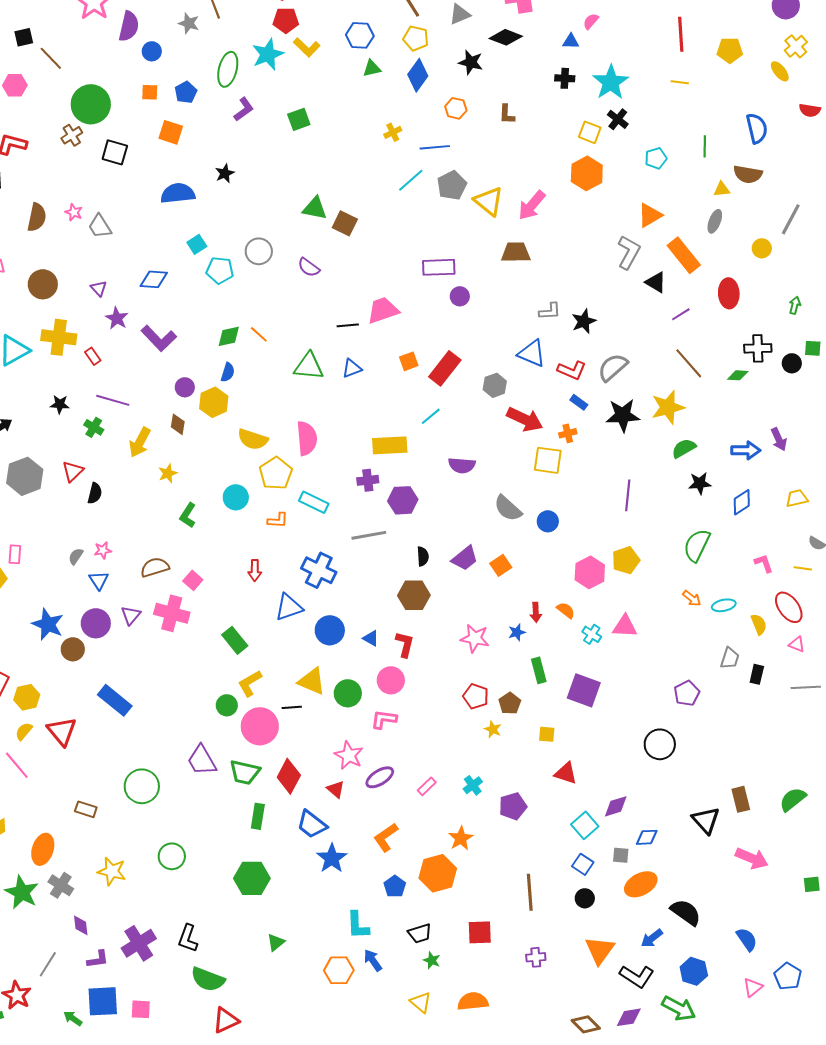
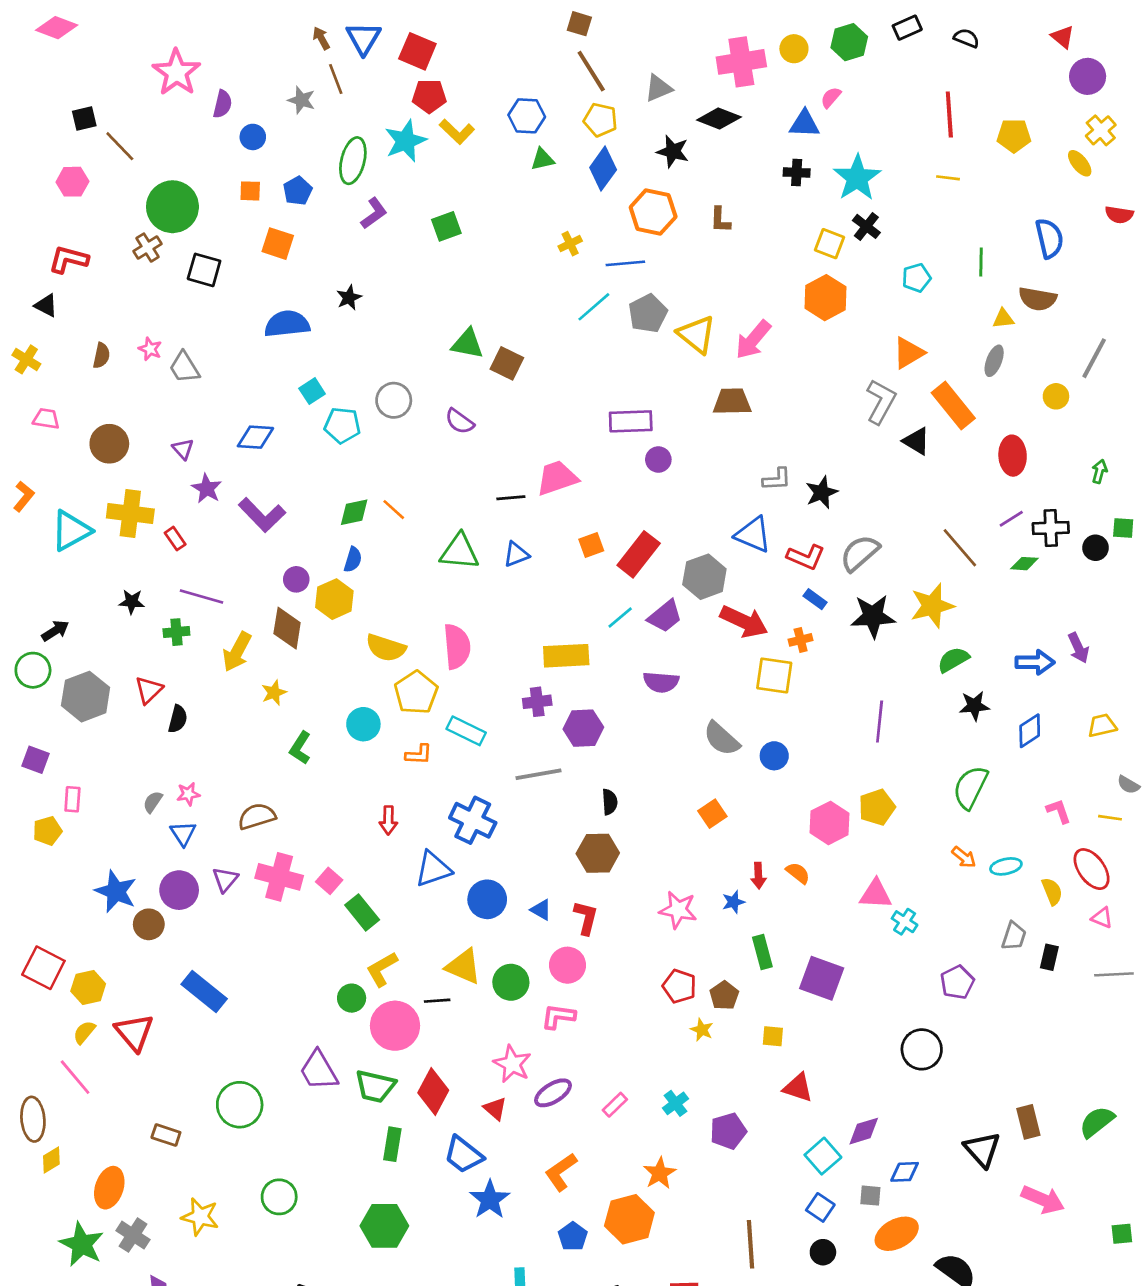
purple semicircle: (129, 26) -> (223, 104), size x0.7
blue triangle: (571, 41) -> (805, 124), size x1.4
orange hexagon: (456, 108) -> (653, 212), size x1.6
brown semicircle: (37, 217) -> (101, 356), size x0.7
purple line: (681, 314) -> (1011, 519), moved
gray hexagon: (495, 385) -> (704, 577), size x1.4
brown diamond: (178, 424) -> (287, 628), size x1.5
green cross: (94, 427) -> (176, 632), turned -36
purple trapezoid: (465, 558) -> (665, 616), moved
pink square: (193, 580) -> (329, 881), moved
cyan cross: (592, 634) -> (905, 922), moved

